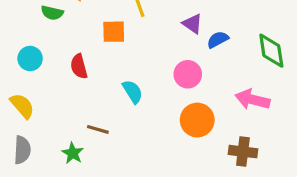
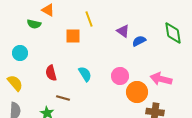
green diamond: (271, 51) -> (173, 33), moved
red semicircle: (79, 66) -> (51, 73), moved
pink circle: (188, 74) -> (120, 76), moved
orange circle: (197, 120) -> (137, 92), moved

